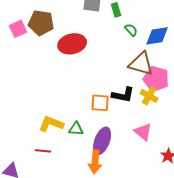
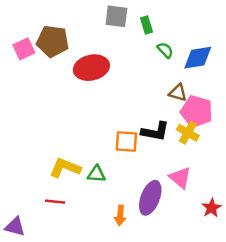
brown triangle: (141, 64) -> (178, 93), size x0.6
purple ellipse: (102, 141) -> (150, 198), moved
orange arrow: (95, 162) -> (120, 215), size x0.7

